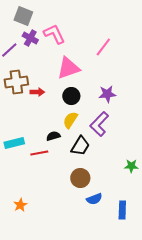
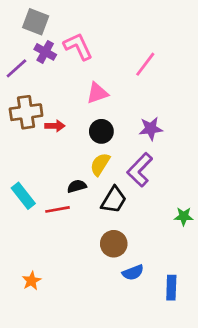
pink triangle: (68, 68) -> (97, 93), size x0.7
cyan rectangle: (14, 143) -> (23, 196), turned 66
green star: (131, 166) -> (184, 216), moved

